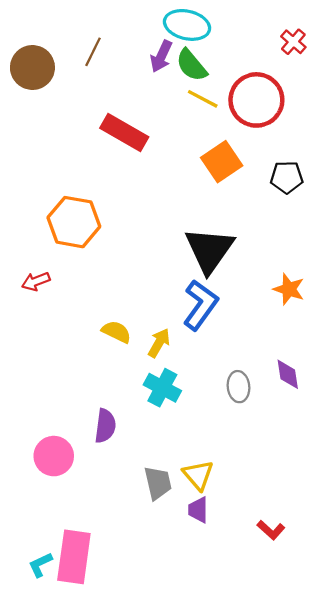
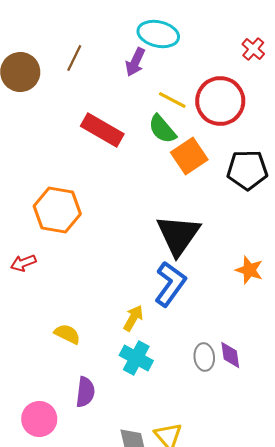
green semicircle: (191, 65) -> (162, 129), moved
black pentagon: (287, 177) -> (247, 170), size x1.4
yellow semicircle: (116, 332) -> (67, 334), moved
purple diamond: (288, 374) -> (230, 355), moved

